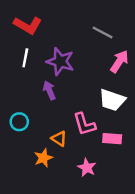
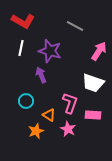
gray line: (102, 32) -> (75, 26), moved
cyan circle: (19, 122) -> (26, 101), moved
pink L-shape: (84, 124) -> (70, 103), turned -145
pink star: (87, 168) -> (68, 129), moved

